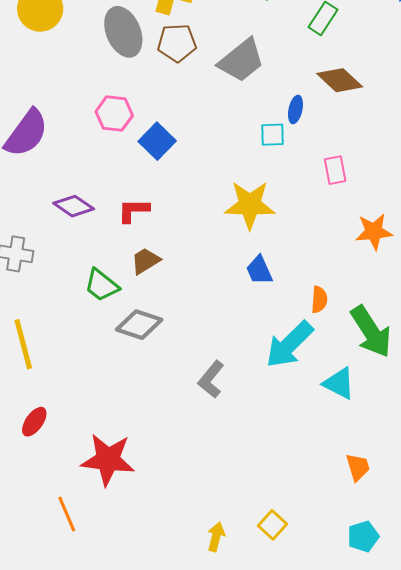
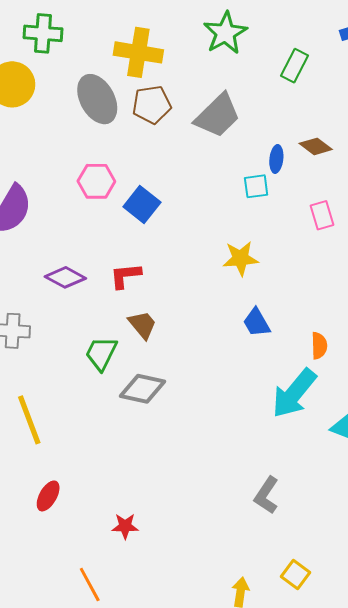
brown diamond: (340, 80) -> (316, 146), moved, size x0.7
yellow star: (250, 205) -> (241, 258), size x0.7
brown trapezoid: (146, 261) -> (142, 325), turned 88
green trapezoid: (102, 285) -> (101, 353), turned 84
gray L-shape: (211, 379) -> (266, 495), moved
red star: (108, 460) -> (125, 526), size x0.5

